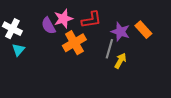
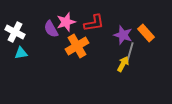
gray line: (109, 49) -> (130, 52), moved
cyan triangle: (18, 50) -> (21, 53), turned 40

